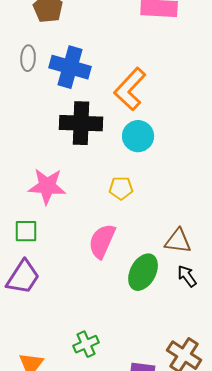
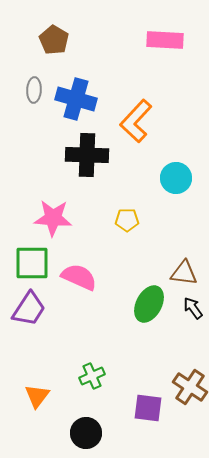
cyan circle: (138, 136) -> (176, 178), moved
green square: (26, 231) -> (32, 263), size x1.5
pink semicircle: (102, 241) -> (79, 277), moved, turned 90

